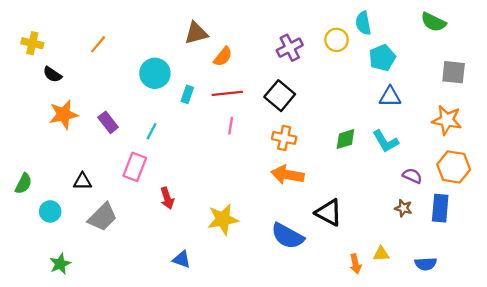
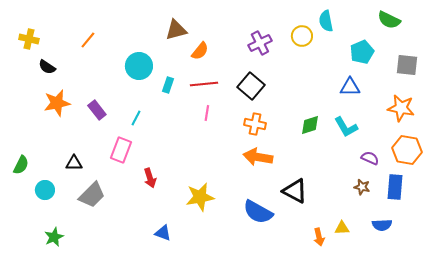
cyan pentagon: (382, 58) -> (362, 52), moved
blue semicircle: (426, 264) -> (382, 225), moved

